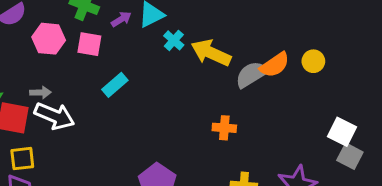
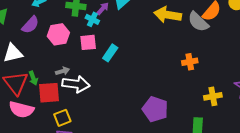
cyan cross: (174, 40) -> (92, 19), moved
pink square: (89, 44) -> (88, 42), moved
gray semicircle: (252, 74) -> (198, 22), turned -90

